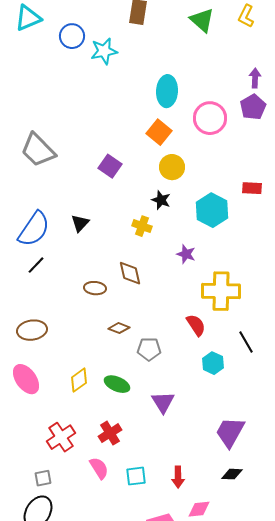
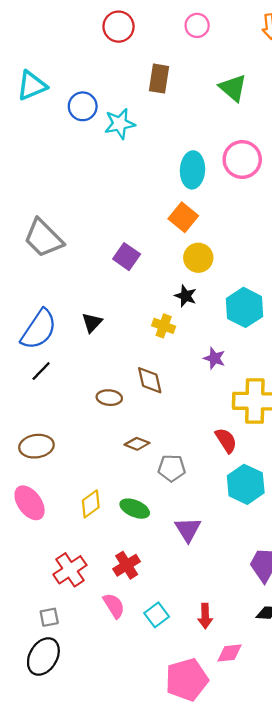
pink circle: (210, 118) -> (242, 160), moved
cyan hexagon: (213, 363) -> (246, 484), size x1.5
cyan square: (136, 476) -> (157, 615), turned -30

